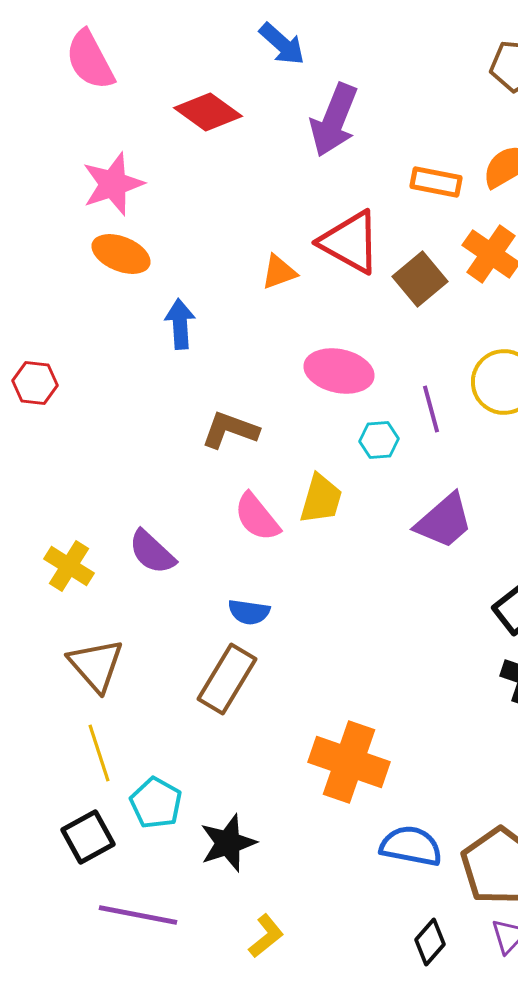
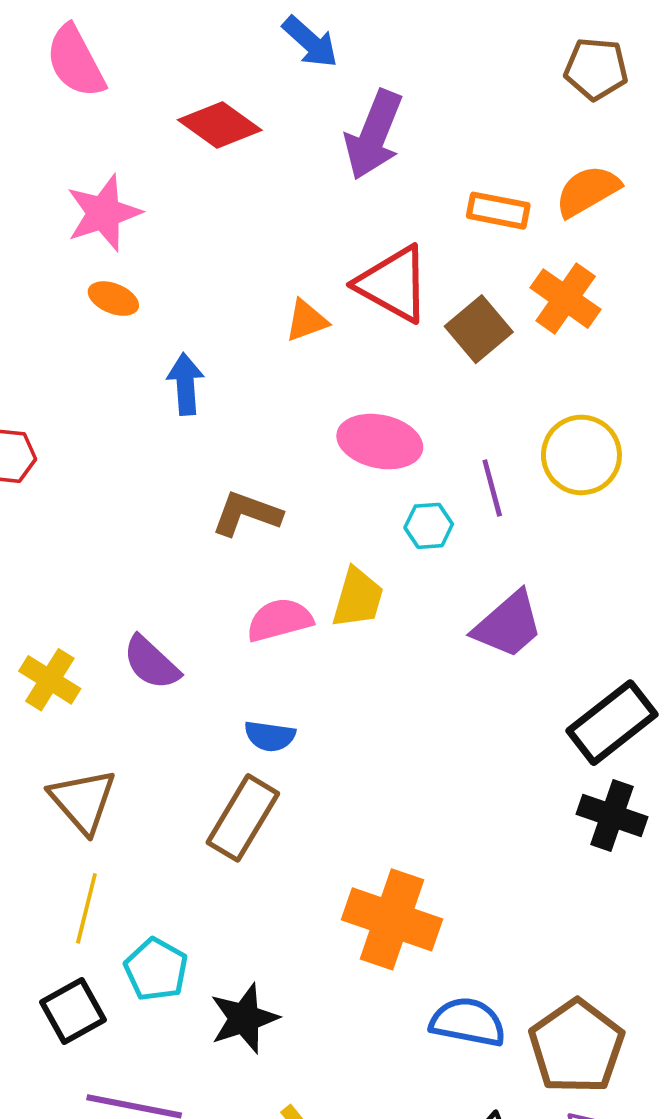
orange ellipse: (121, 254) -> (113, 299), size x0.7
pink semicircle: (257, 517) -> (280, 620), turned 114
yellow line: (99, 753) -> (86, 908), turned 32

